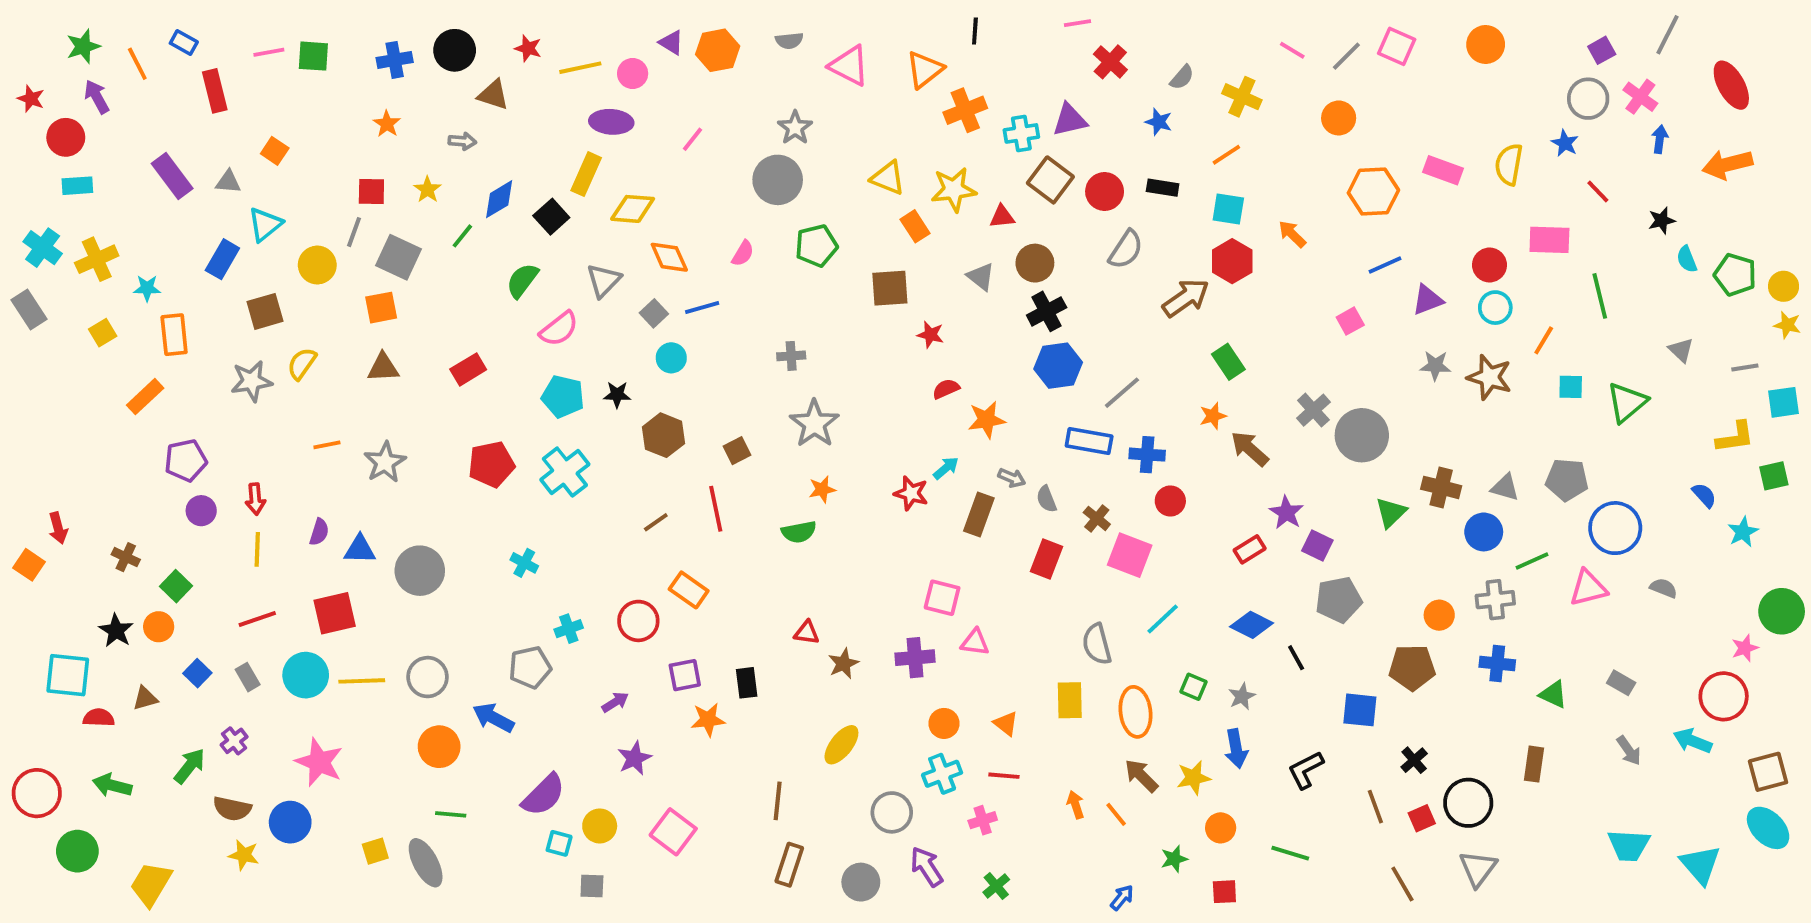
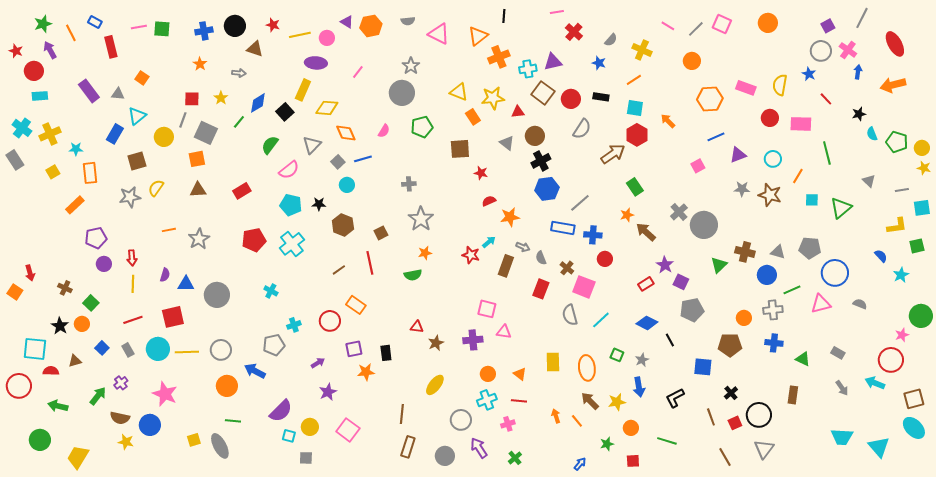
red circle: (1489, 265) -> (770, 118), moved
gray semicircle: (1097, 644) -> (570, 315), moved
red circle: (37, 793) -> (19, 386), moved

